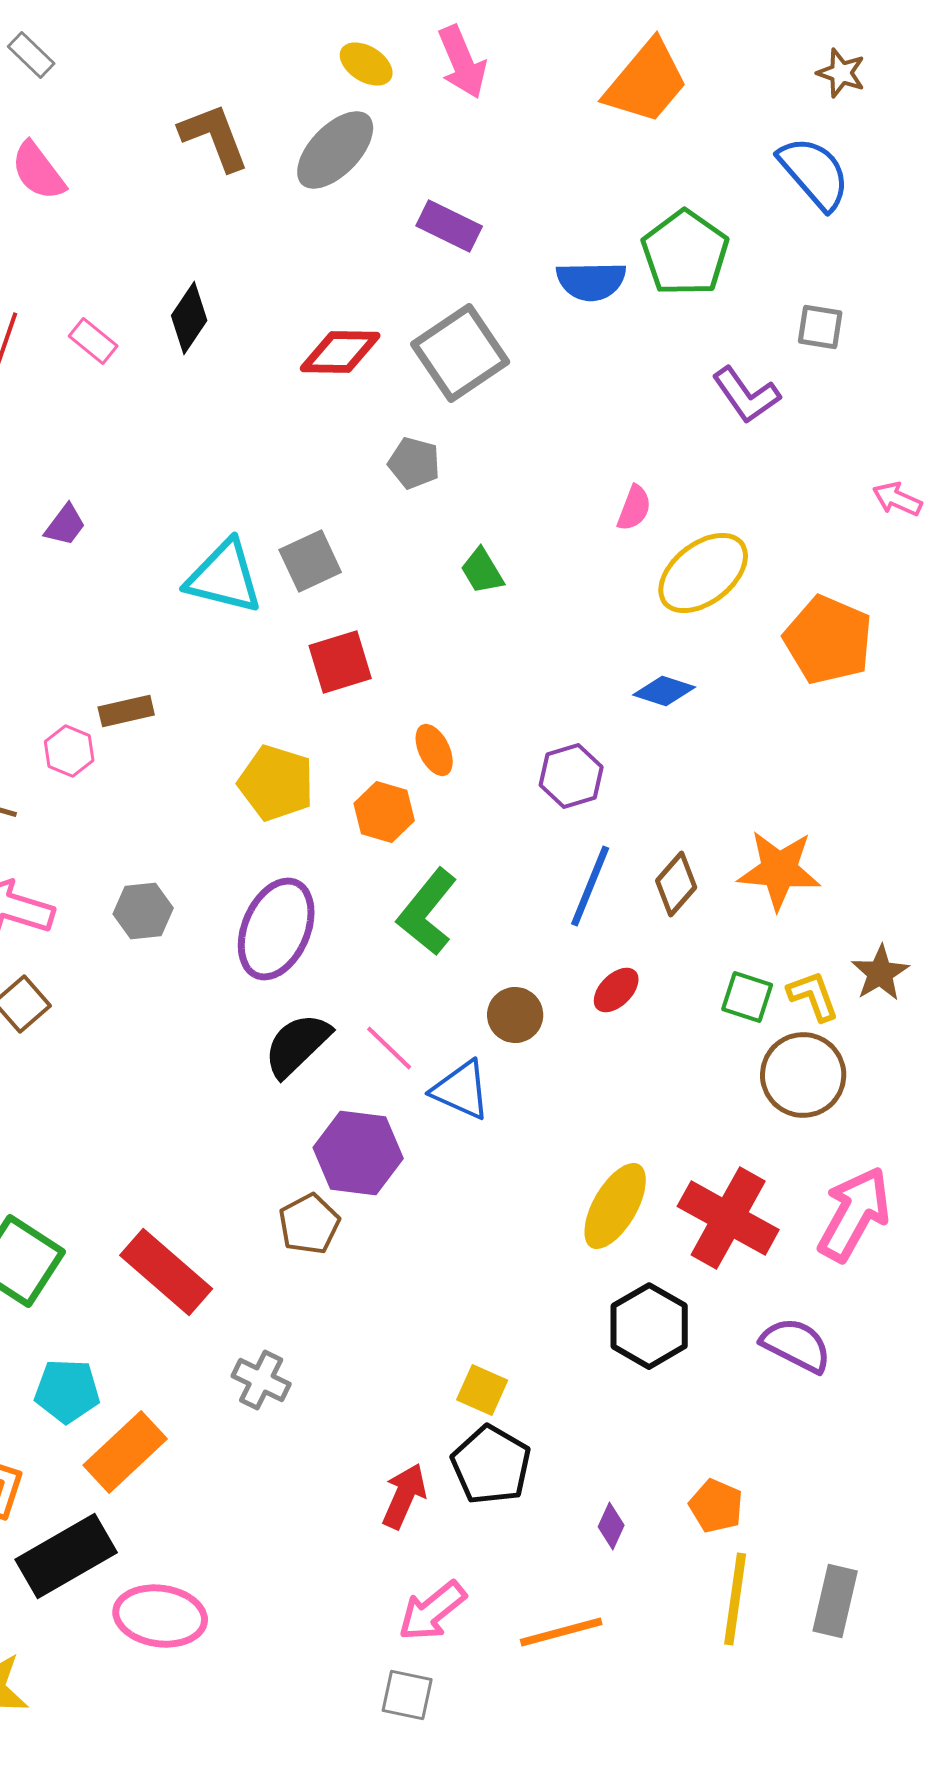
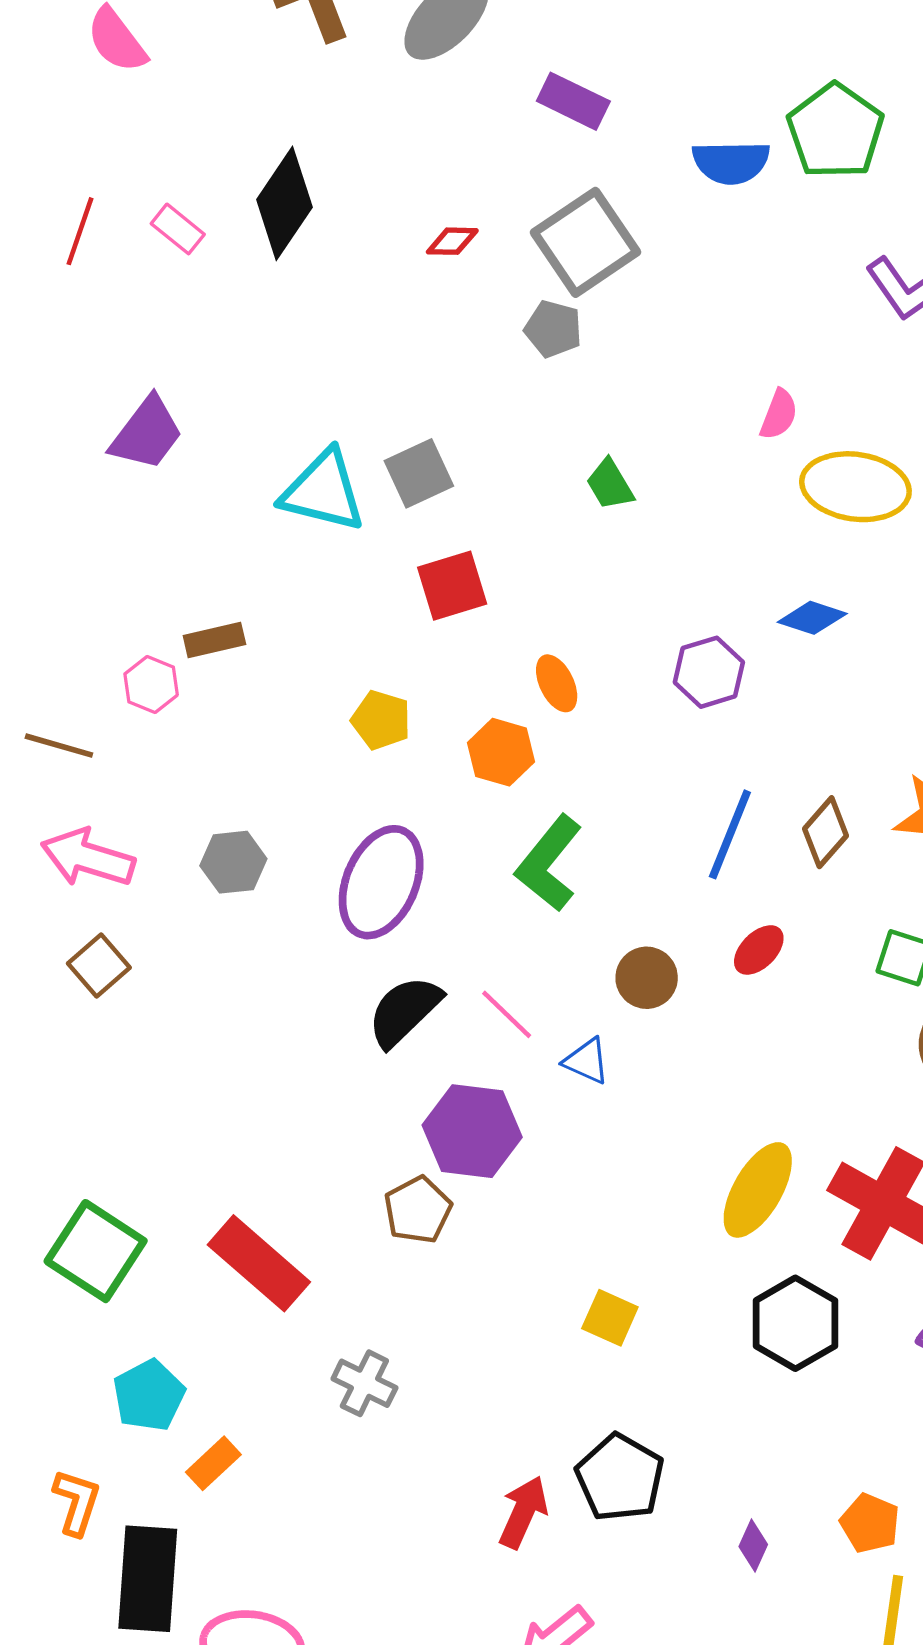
black diamond: (189, 318) -> (284, 203), size x1.4
red diamond: (340, 352) -> (452, 241), size x0.6
gray pentagon: (414, 463) -> (553, 329), moved
purple trapezoid: (65, 525) -> (147, 433), size x1.6
yellow ellipse: (703, 573) -> (855, 487), turned 46
purple hexagon: (571, 776) -> (709, 672), moved
yellow pentagon: (276, 783) -> (381, 720), size x0.7
blue triangle: (461, 1090) -> (587, 1061), size x0.7
yellow square: (482, 1390) -> (610, 1318), moved
cyan pentagon: (67, 1391) -> (149, 1395), turned -30
orange rectangle: (125, 1452) -> (213, 1463), size x0.6
black rectangle: (66, 1556) -> (148, 1579), turned -56

